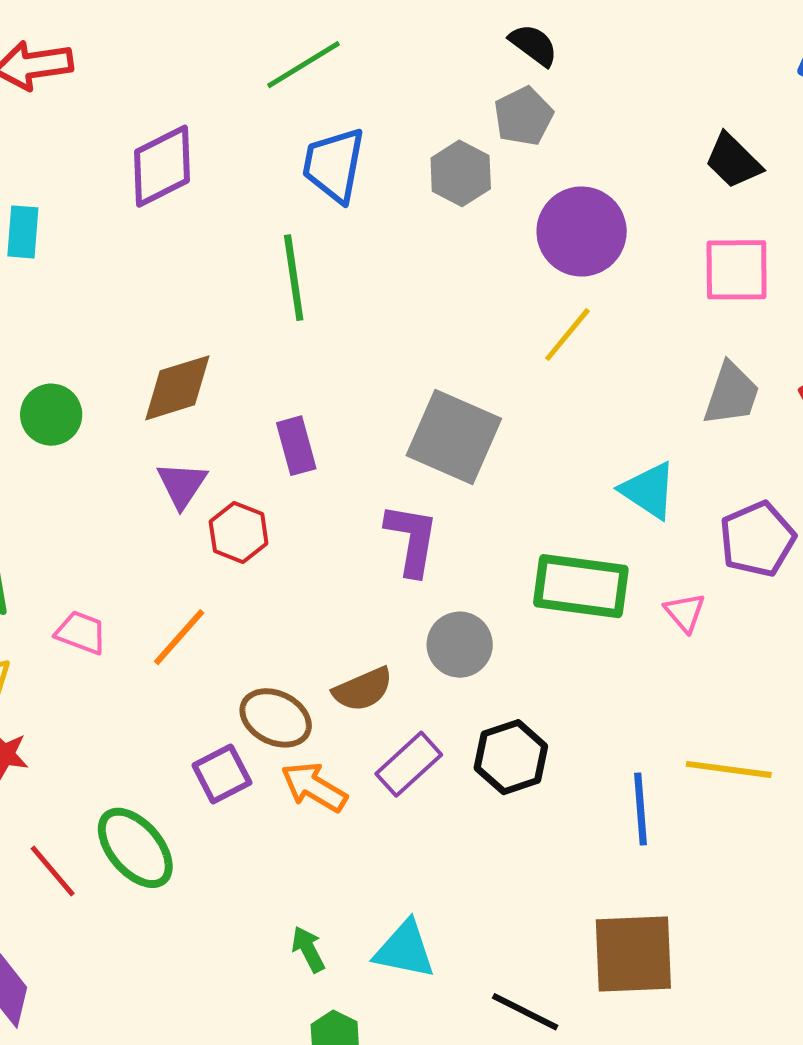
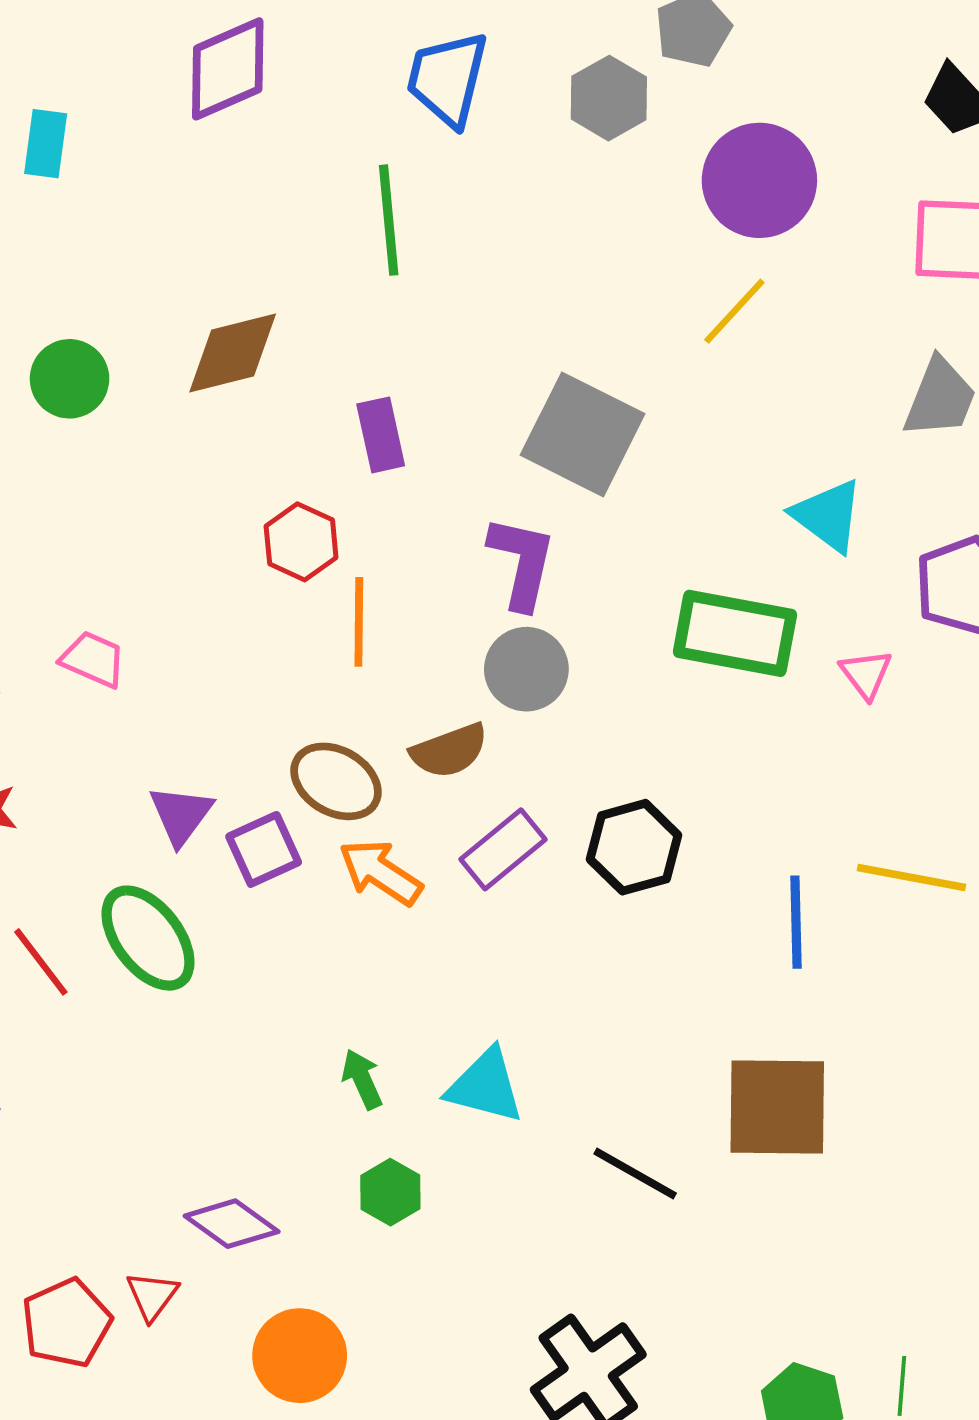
purple triangle: (182, 485) -> (181, 815), moved
orange line: (179, 637) -> (359, 622), moved, turned -44
gray circle: (460, 645) -> (526, 669), moved

